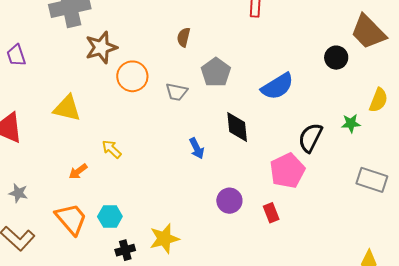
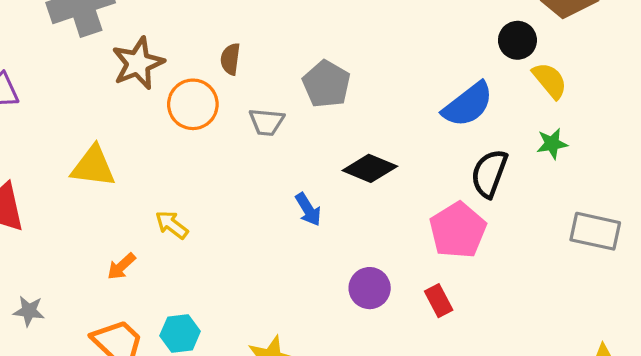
brown semicircle: (184, 37) -> (230, 59), moved
blue semicircle: (277, 86) -> (468, 105), moved
yellow semicircle: (379, 100) -> (550, 80), moved, turned -55
black diamond: (237, 127) -> (370, 168), turned -56

